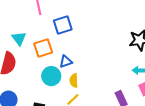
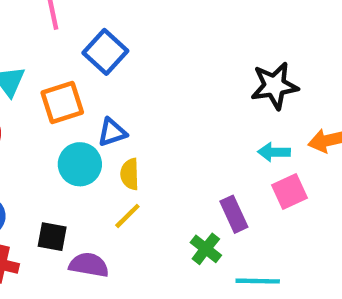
blue square: (63, 25) -> (105, 52), turned -30

